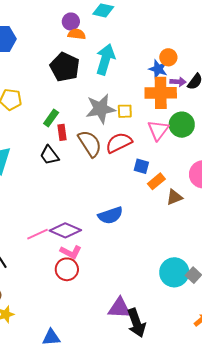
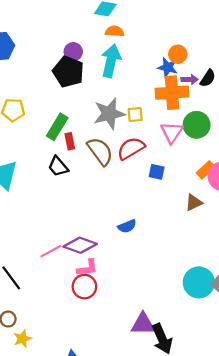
purple circle: (71, 22) -> (73, 52), moved
orange semicircle: (77, 34) -> (115, 31), moved
green rectangle: (51, 118) -> (57, 127), size x1.4
orange rectangle: (156, 181) -> (206, 170), moved
blue semicircle: (110, 215) -> (127, 226), size x0.7
pink L-shape: (71, 252) -> (87, 268), turned -30

